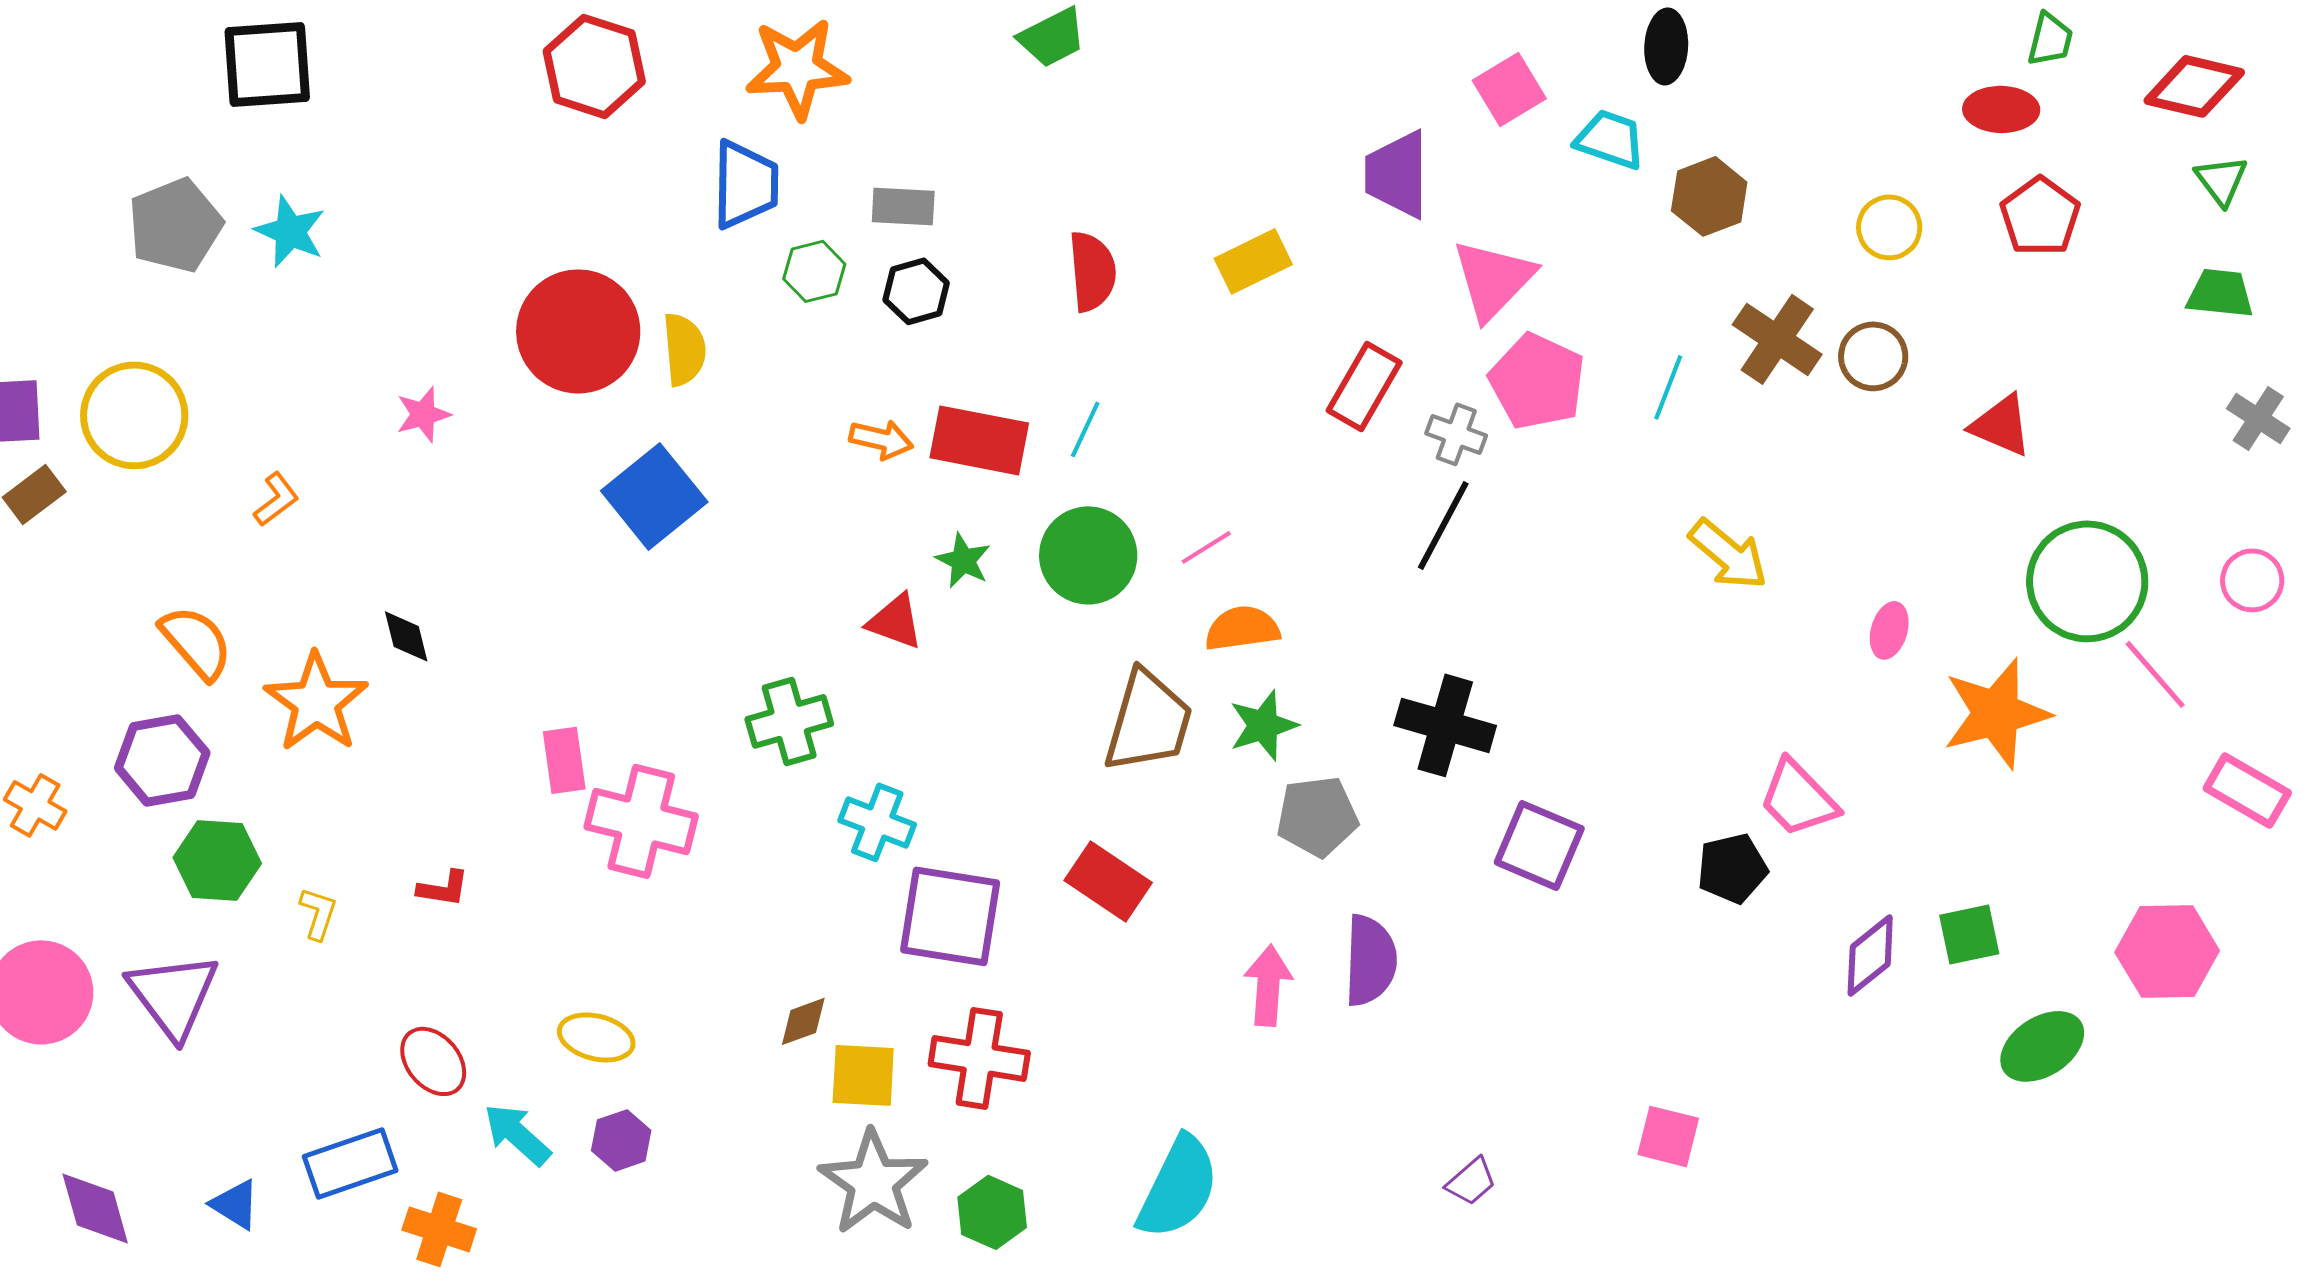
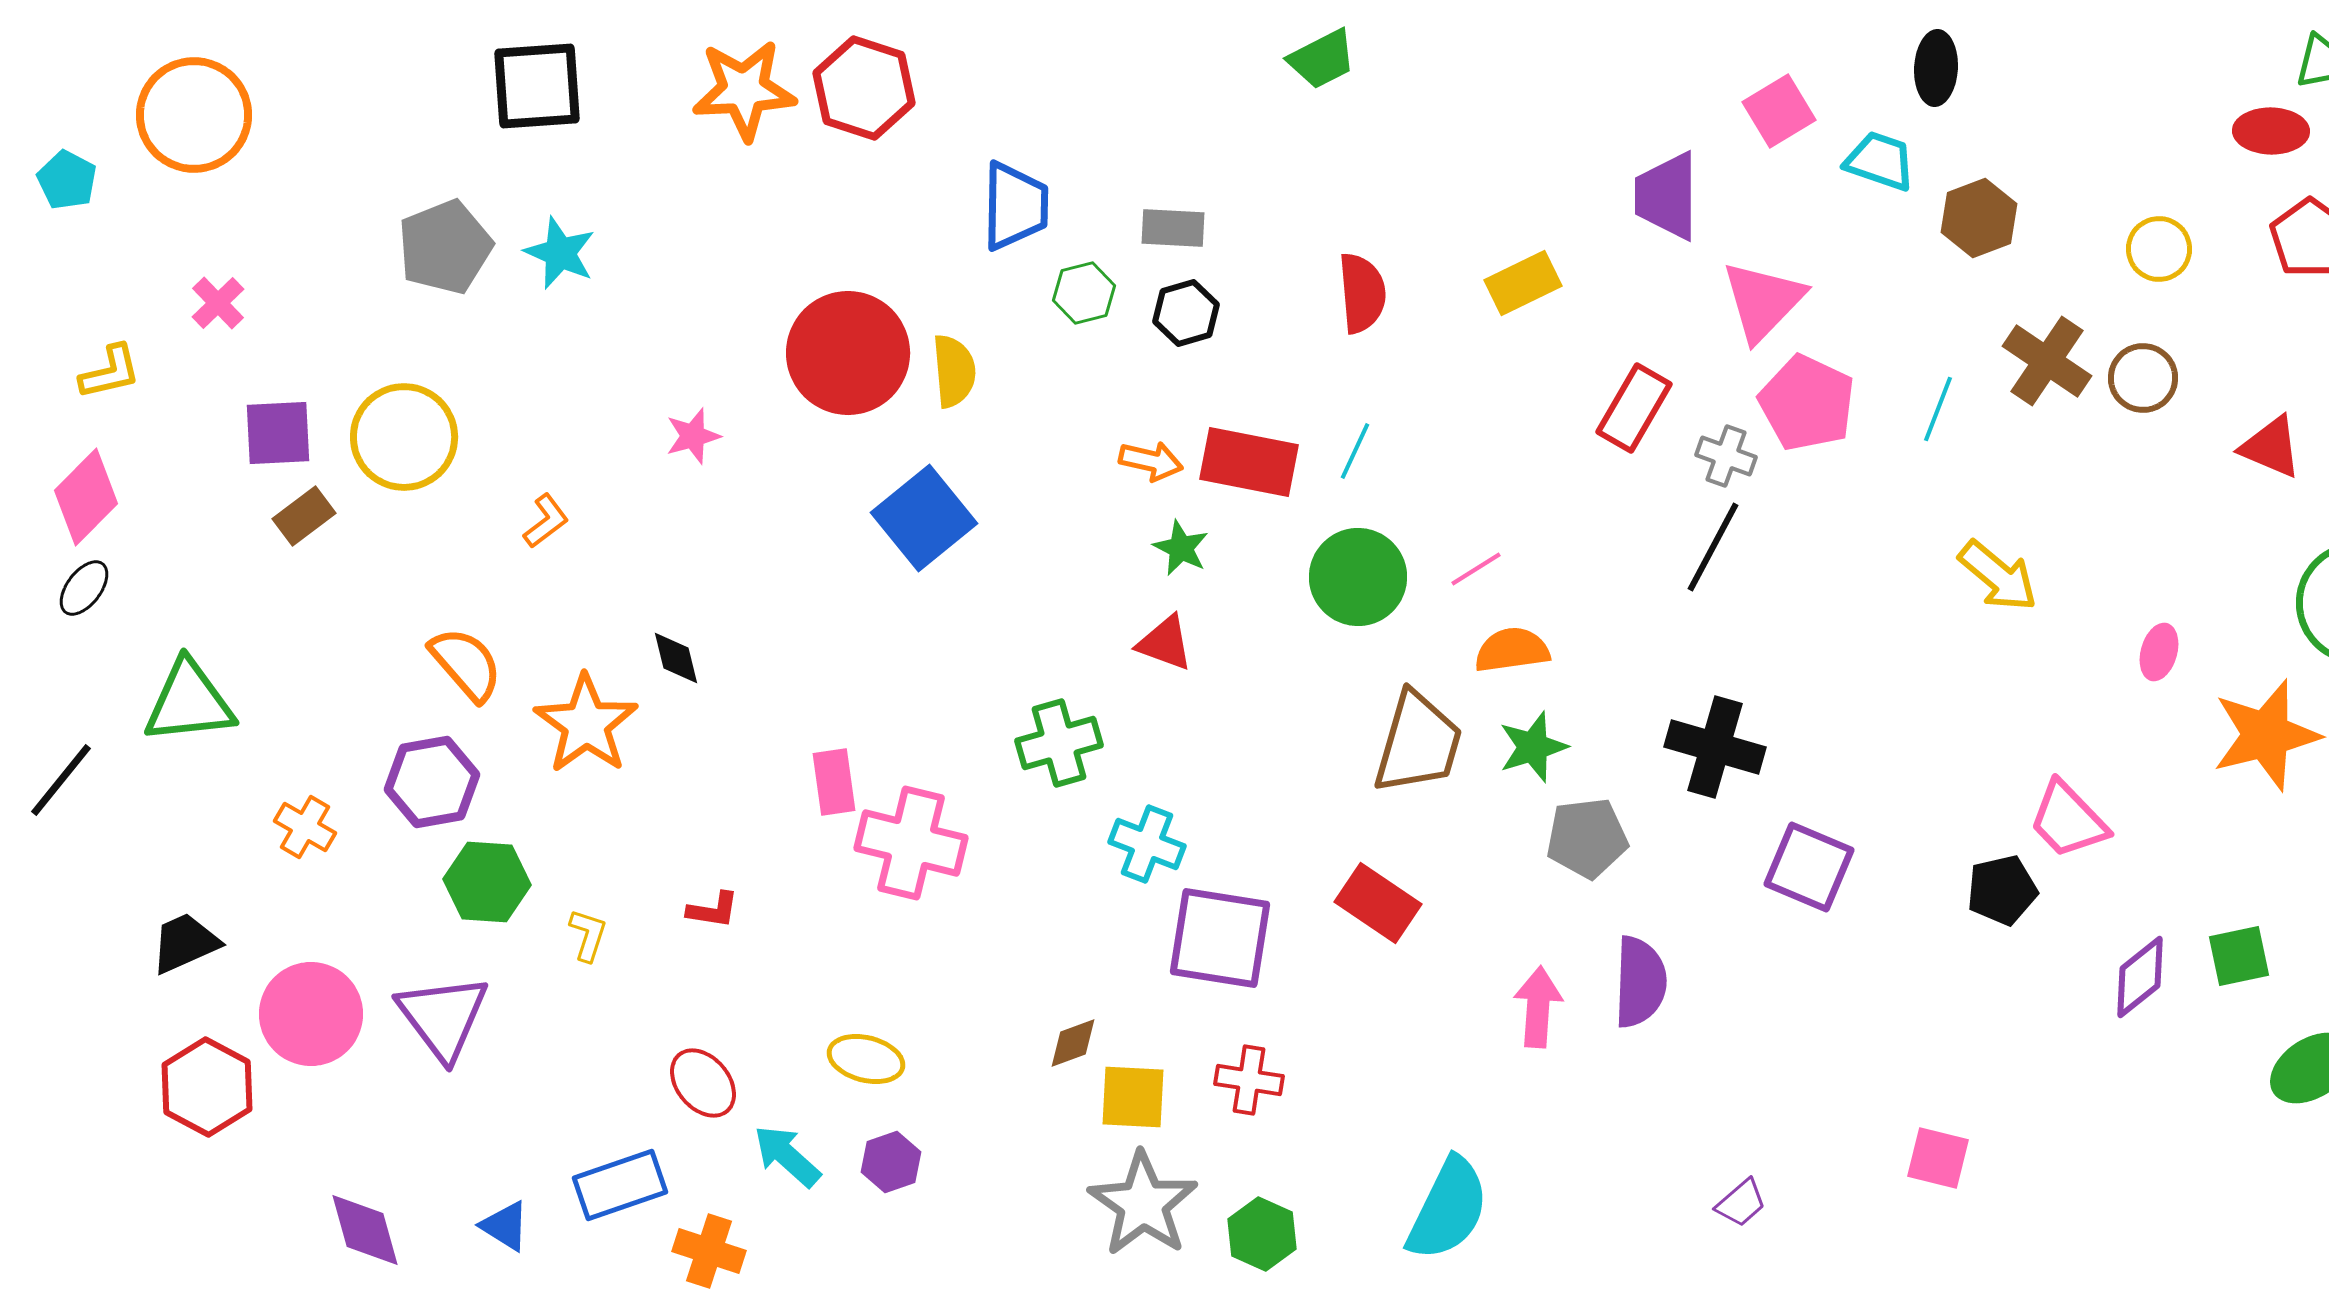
orange star: (797, 68) -> (744, 90), moved
green star: (963, 560) -> (1181, 548), moved
red cross: (979, 1058) -> (1249, 1080), size x0.7

